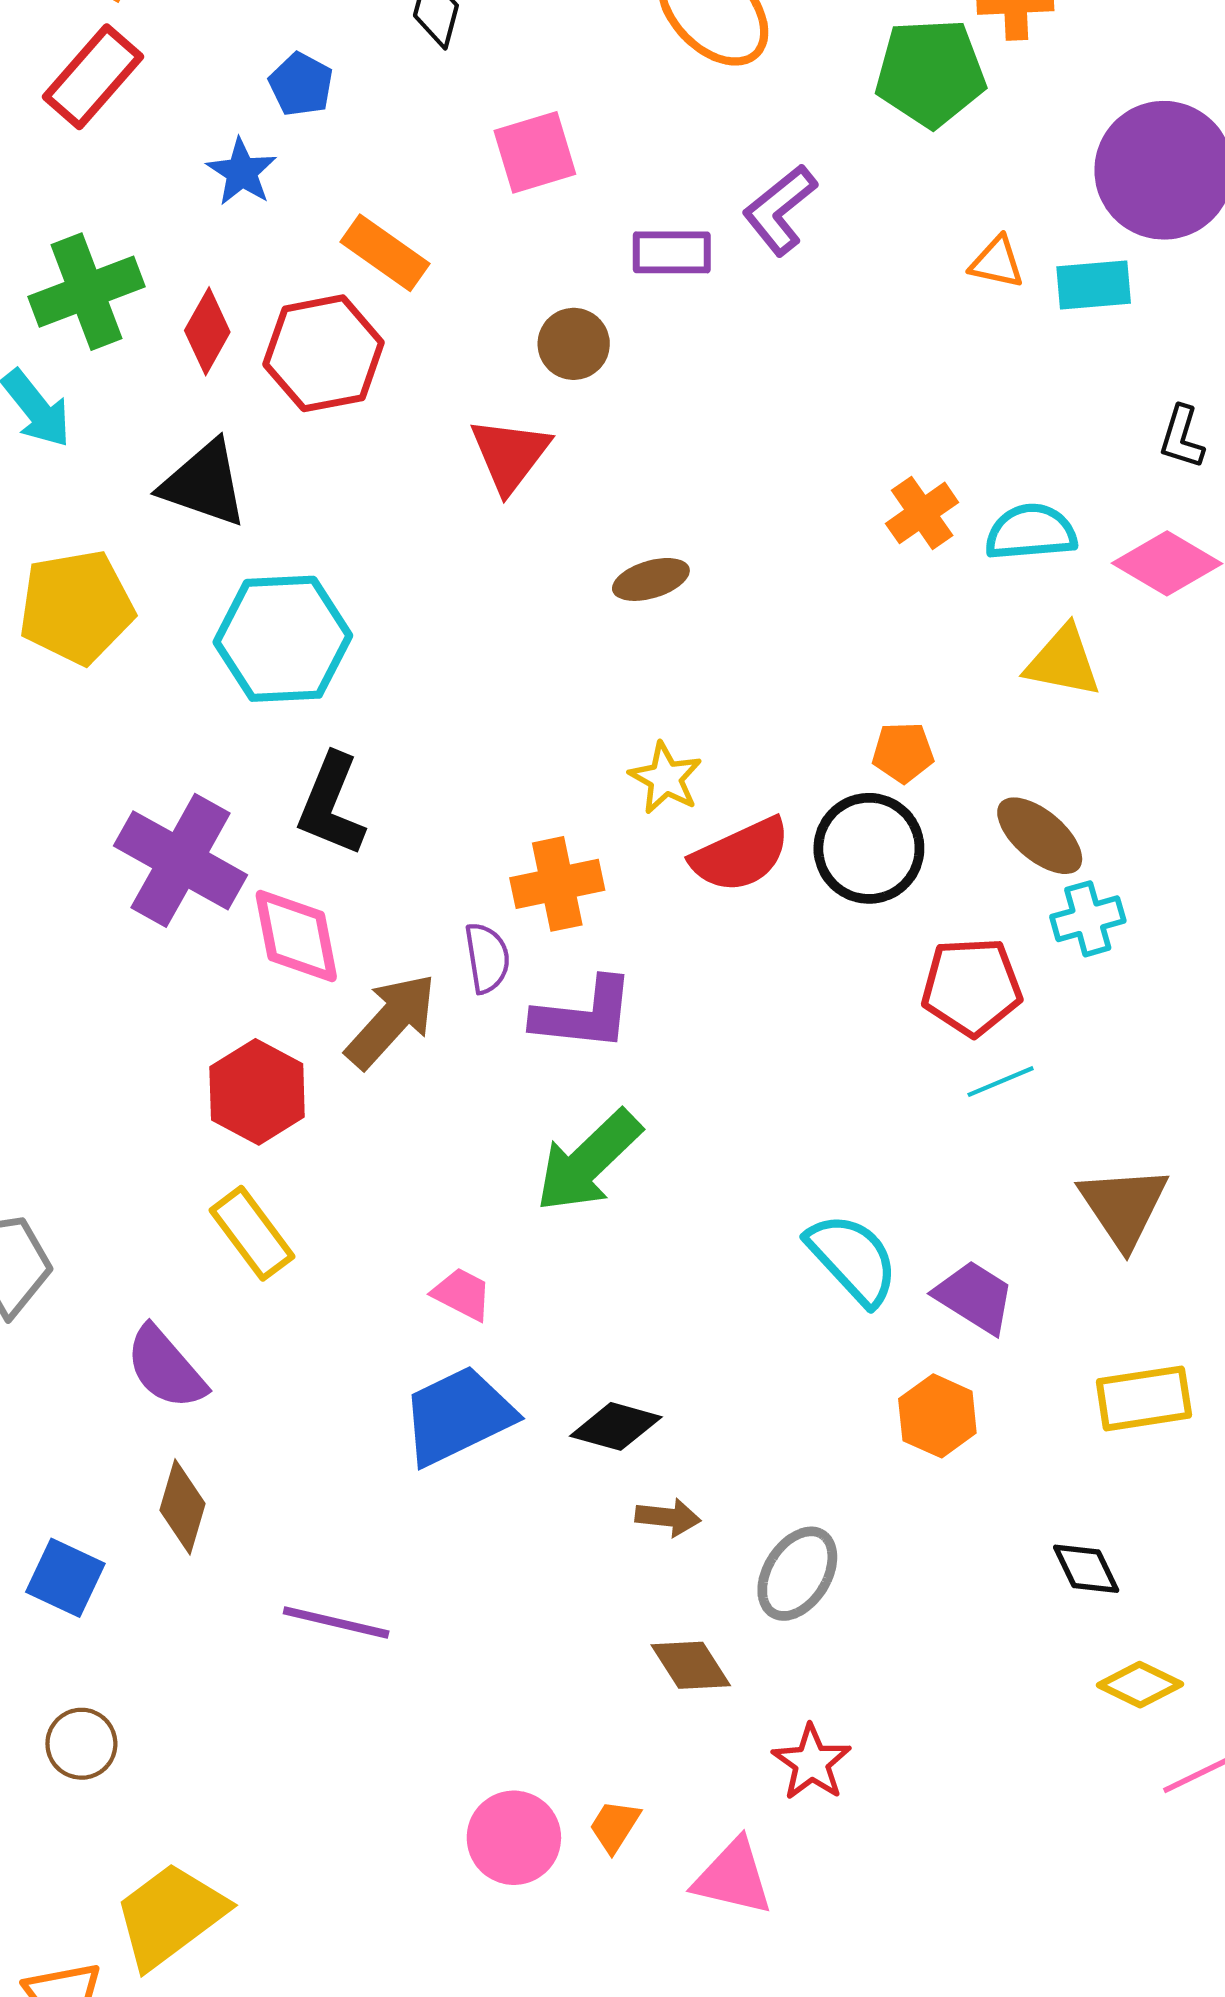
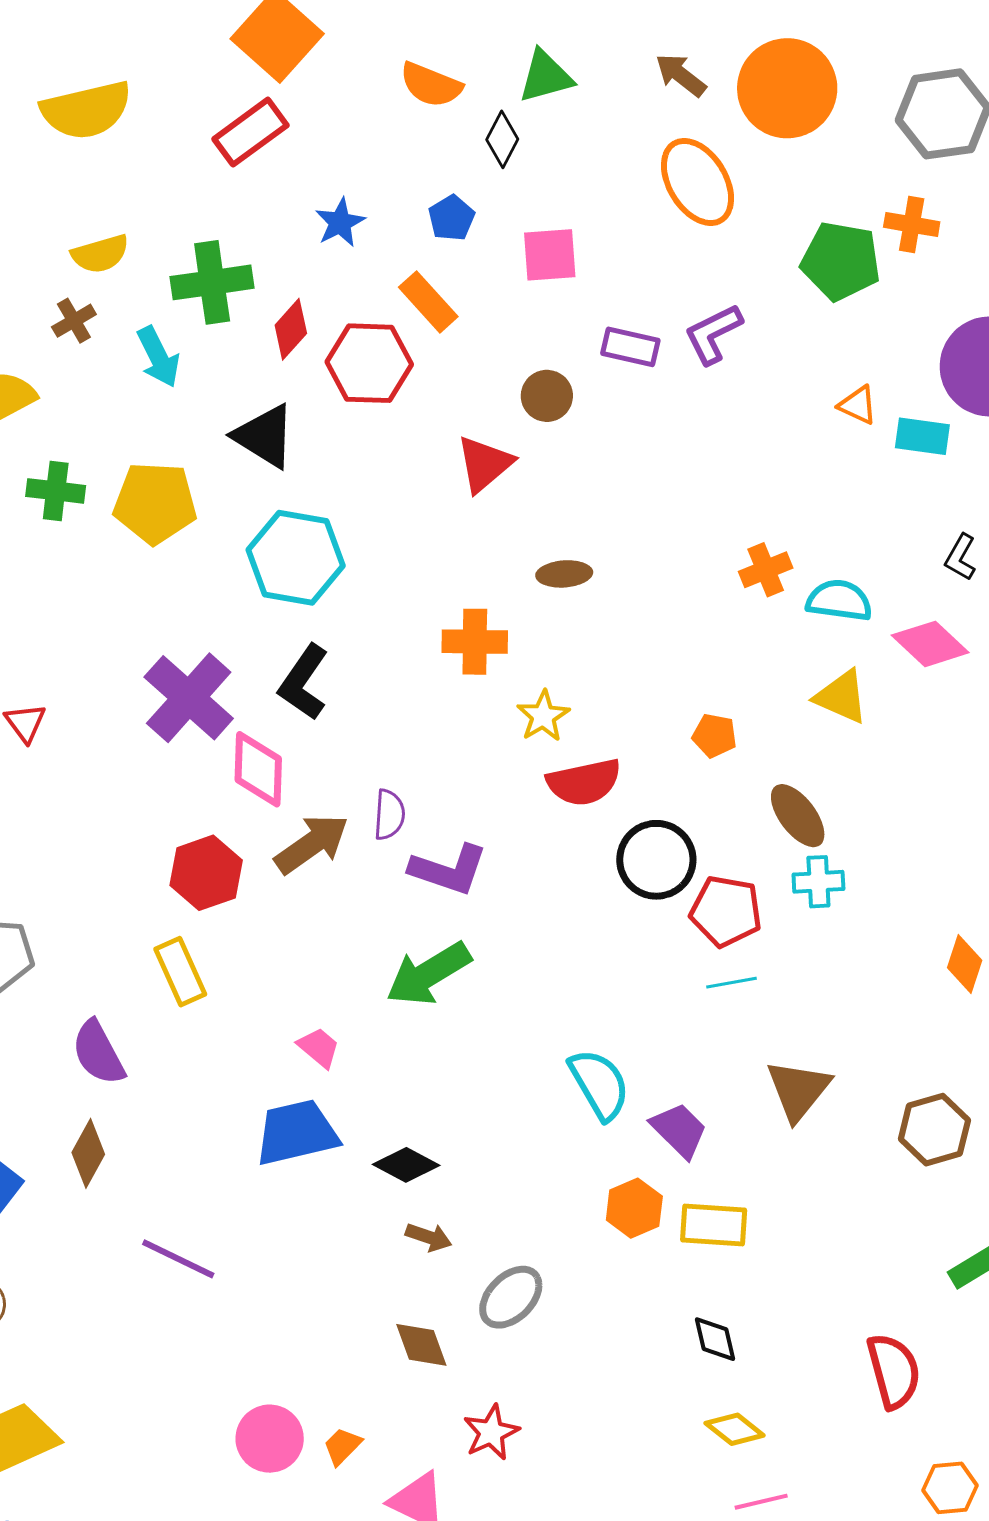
blue pentagon: (301, 84) -> (451, 218), moved
black circle: (869, 848) -> (656, 860), moved
orange cross: (557, 884) -> (475, 642), moved
yellow rectangle: (1144, 1398) -> (714, 1225), moved

